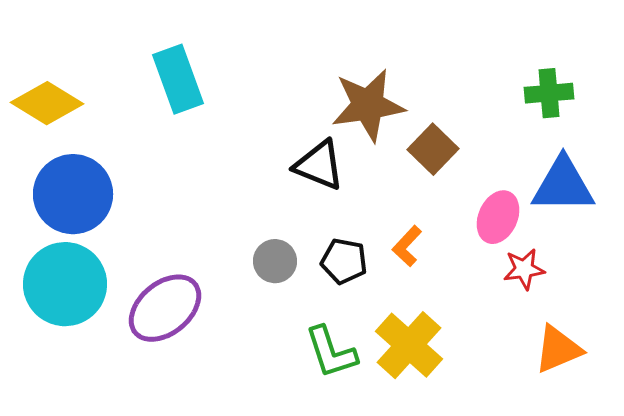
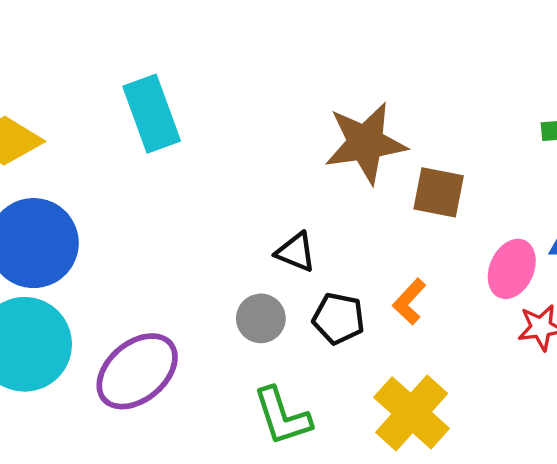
brown square: (433, 149) -> (439, 192), turned -33
black triangle: (319, 165) -> (296, 252), moved, size x0.7
green L-shape: (331, 352) -> (282, 416), moved

